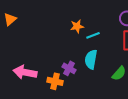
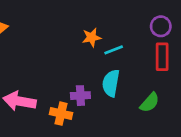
purple cross: (69, 68) -> (80, 96), turned -32

